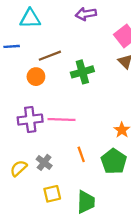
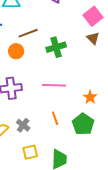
pink line: (61, 120) -> (54, 85), moved

